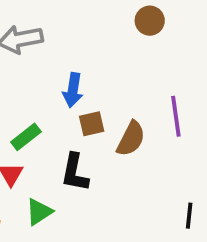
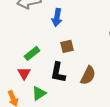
blue arrow: (73, 90) -> (57, 17), moved
brown semicircle: (131, 139) -> (88, 75), moved

